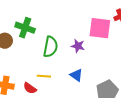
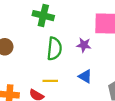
green cross: (25, 28) -> (43, 16), moved

